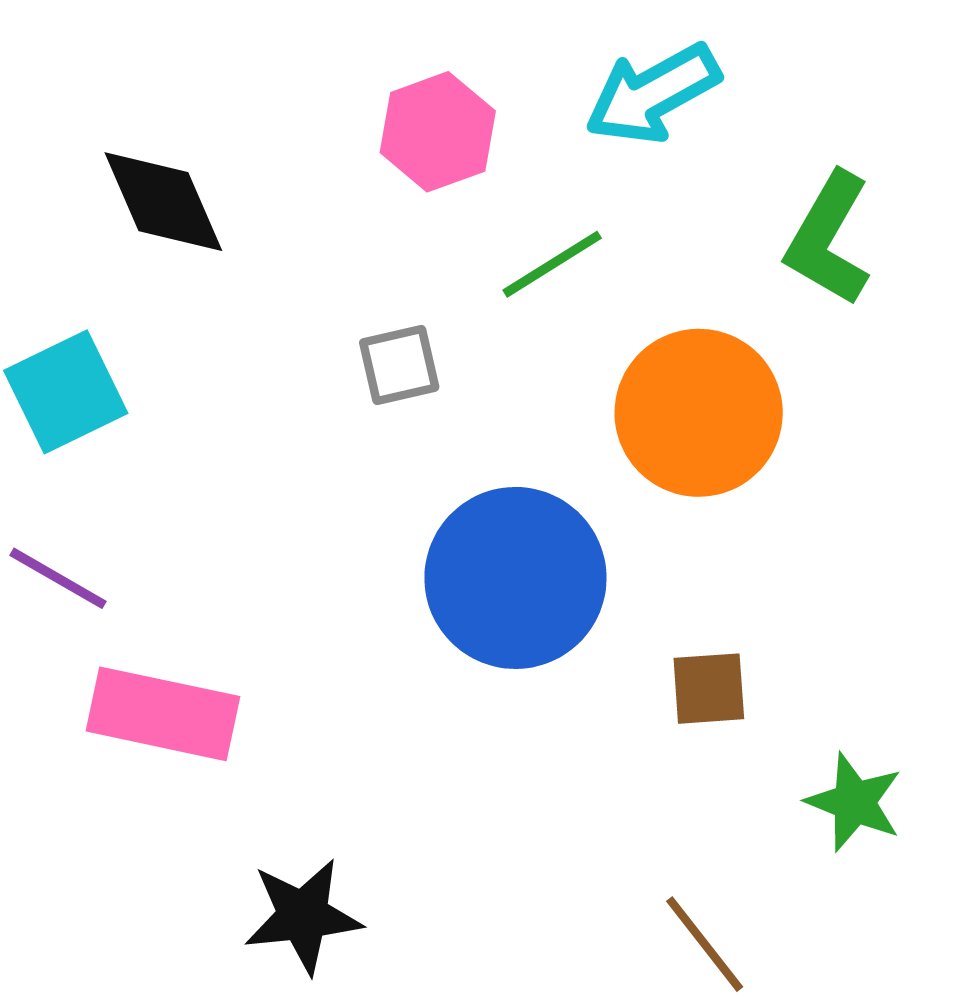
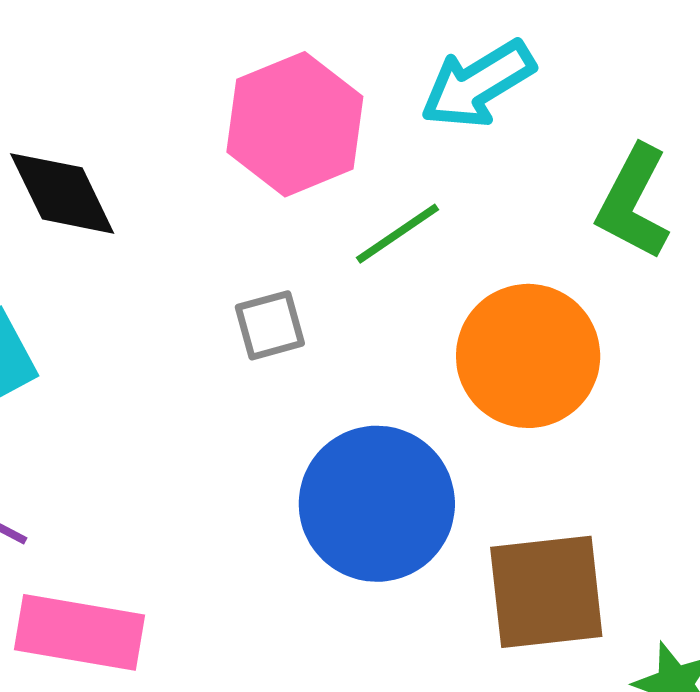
pink hexagon: (438, 132) -> (295, 124), size x1.4
brown square: (709, 689) -> (546, 592), size x1.8

